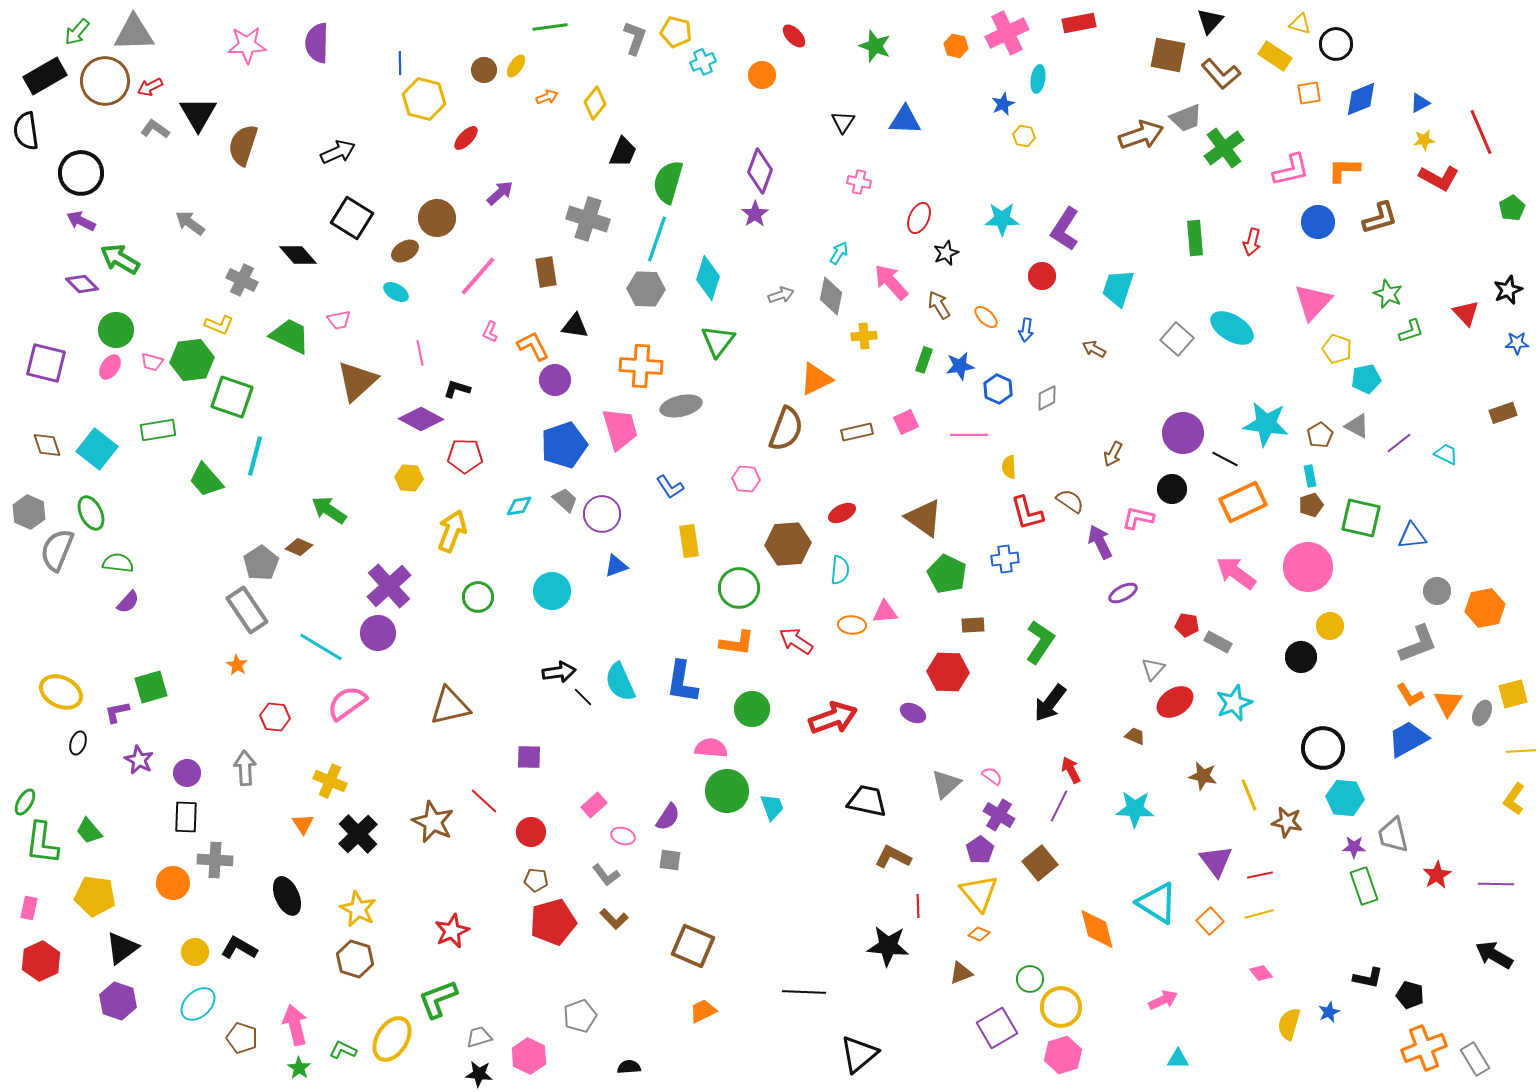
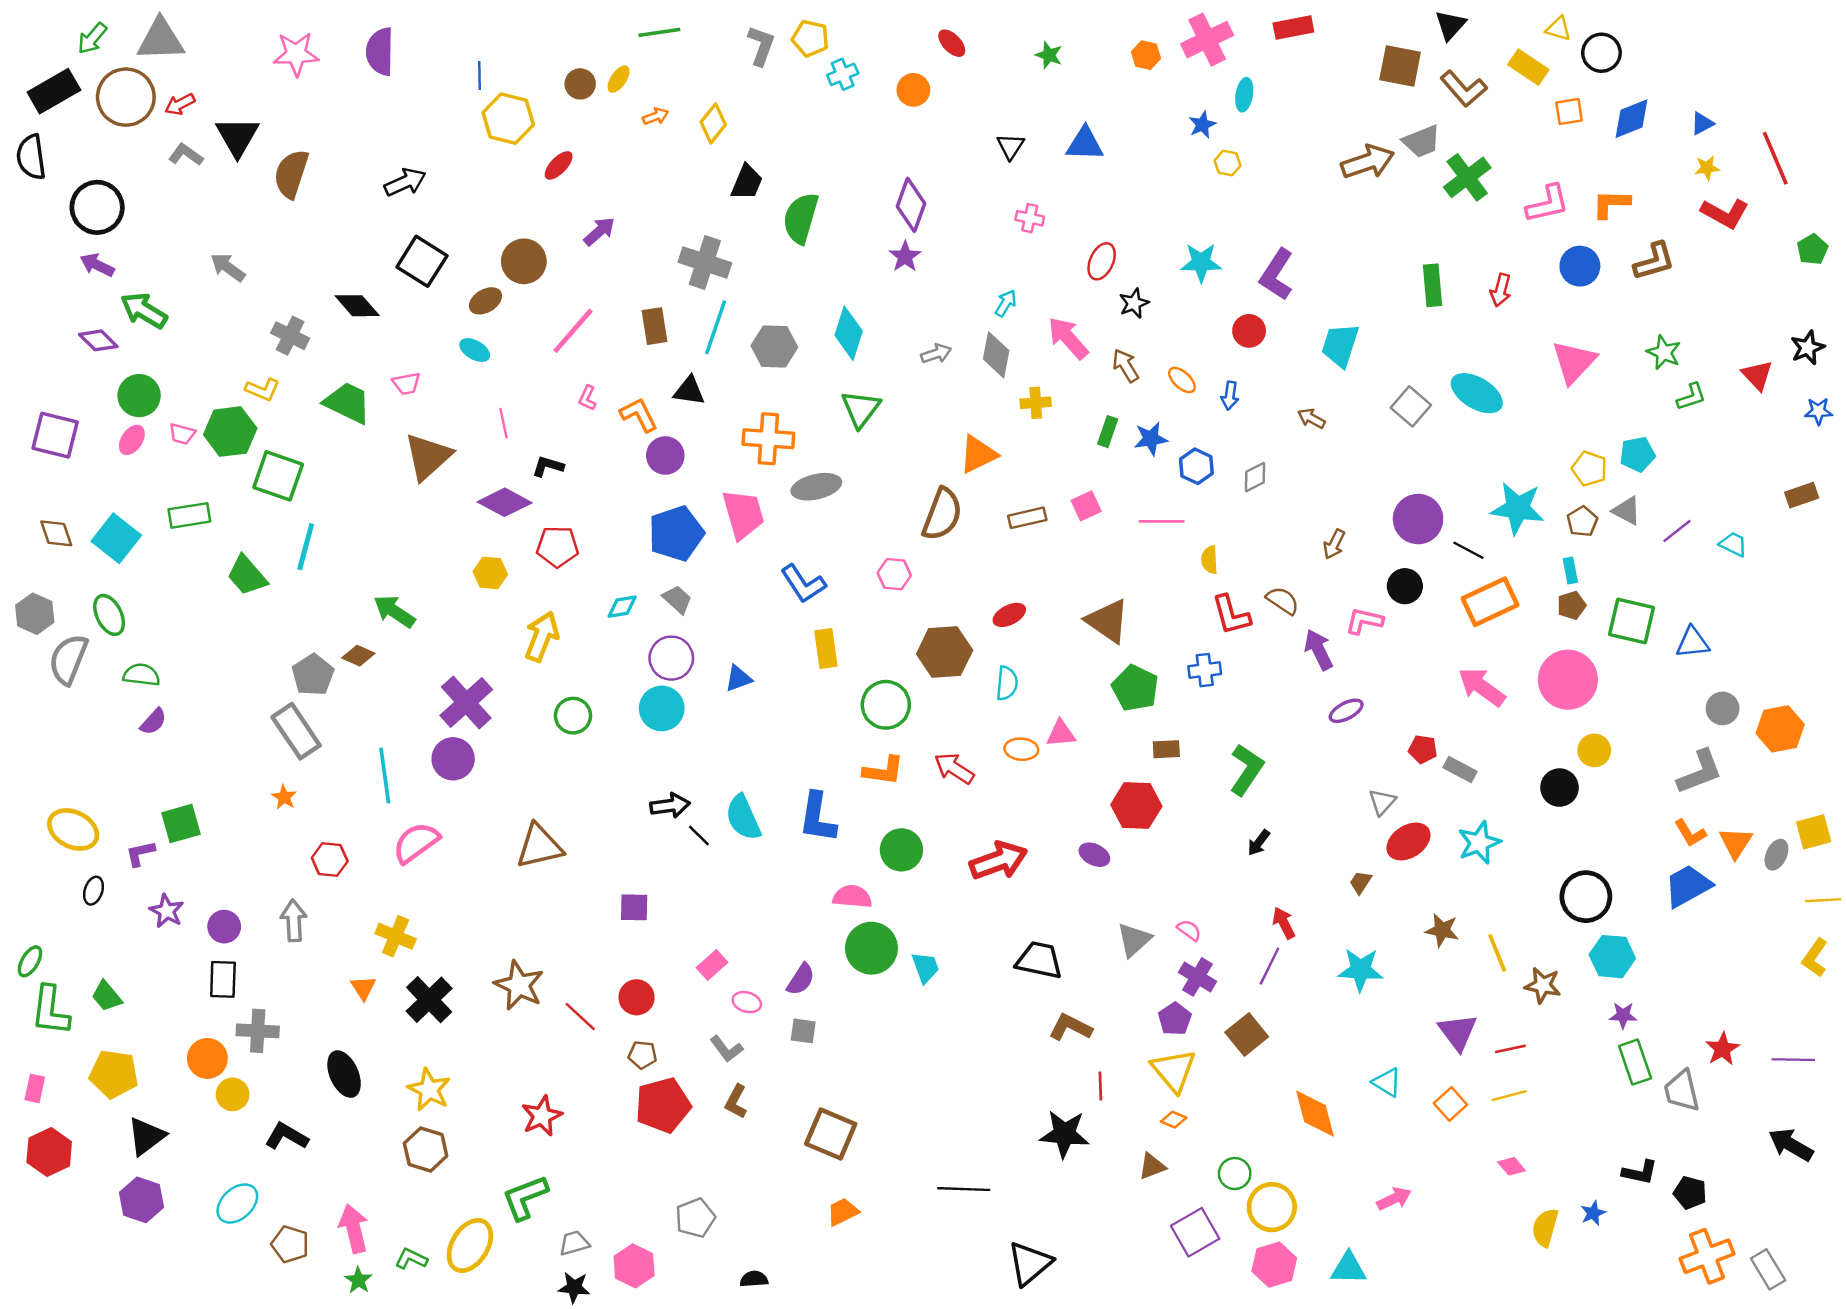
green star: (875, 46) -> (1049, 55), size x0.7
cyan line: (657, 239) -> (716, 327), moved
yellow pentagon: (1337, 349) -> (1589, 469), moved
blue L-shape: (670, 487) -> (803, 584), size x1.4
purple circle: (602, 514) -> (671, 658), moved
cyan line: (321, 647) -> (385, 776), turned 51
black arrow: (1050, 703) -> (1259, 843), size x0.6
brown trapezoid: (1135, 736) -> (1361, 882), turned -80
red line: (484, 801) -> (580, 1016), moved
gray trapezoid: (1393, 835) -> (1682, 1091), moved
cyan triangle: (1157, 903) -> (1387, 1082), size x0.6
brown L-shape: (614, 919) -> (736, 1102), turned 72
yellow circle: (195, 952) -> (233, 1094), moved
cyan triangle: (1178, 1059) -> (1349, 1268), moved, size x1.4

